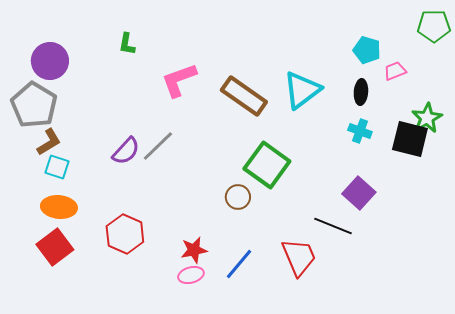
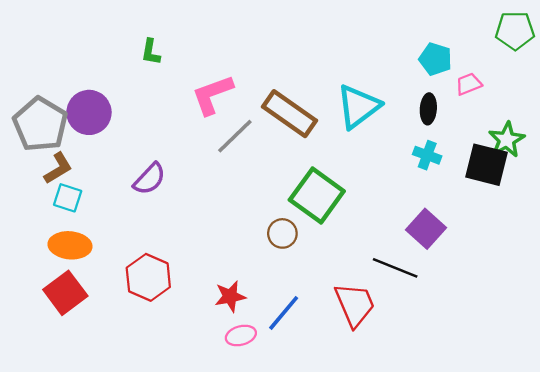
purple circle: (50, 61) -> (89, 112), moved
gray line: (158, 146) -> (235, 136), moved
pink ellipse: (191, 275) -> (241, 335), moved

